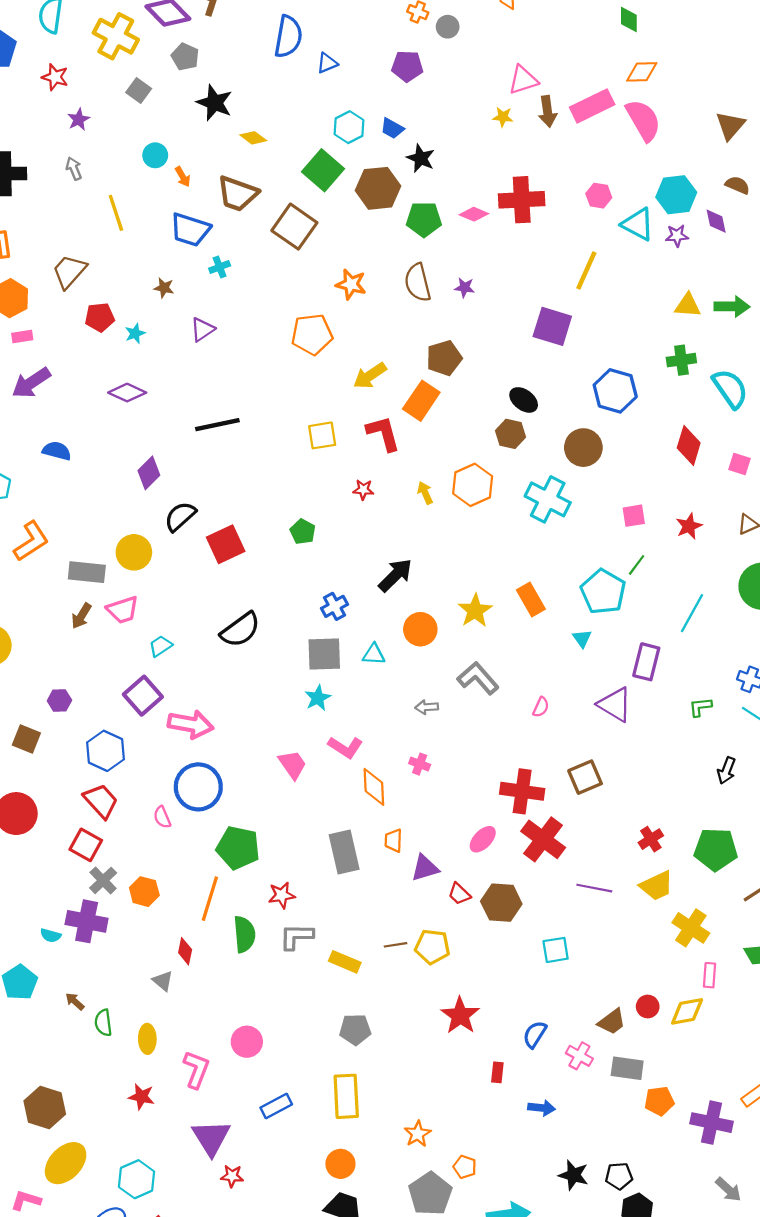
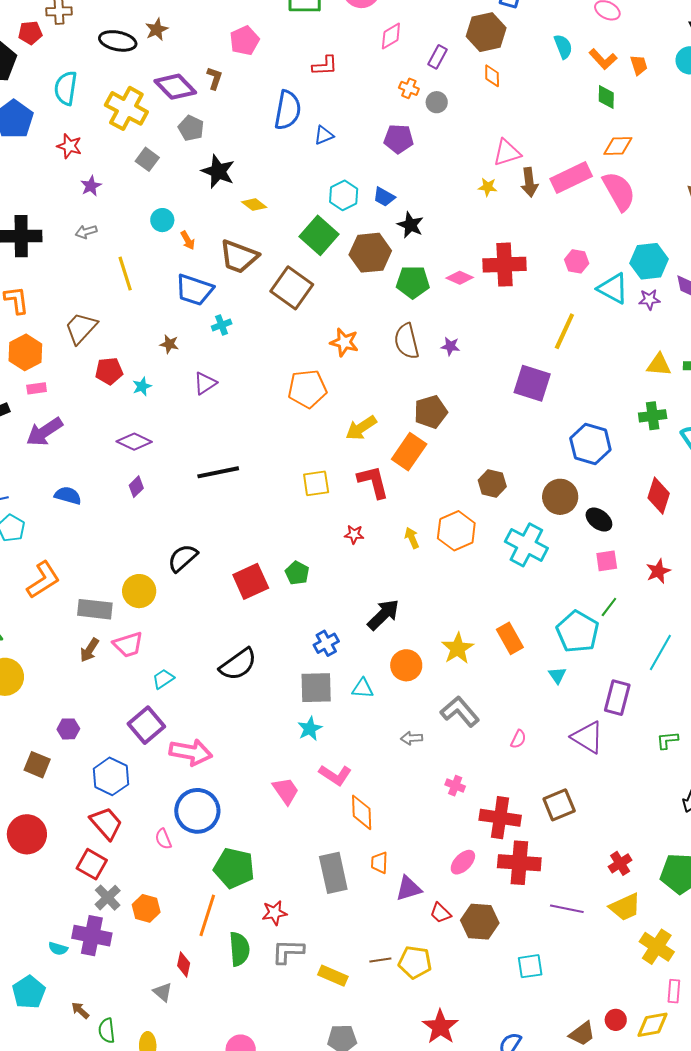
gray arrow: (74, 169) -> (86, 232), turned -85
black ellipse: (524, 400) -> (599, 520), moved
purple diamond: (149, 473) -> (136, 487), moved, size x0.7
red square: (226, 544) -> (251, 581), moved
pink cross: (420, 764) -> (455, 786), moved
red cross: (543, 839) -> (519, 863), turned -33

